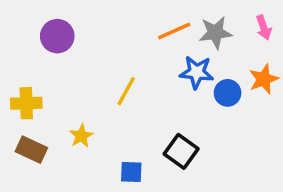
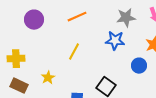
orange line: (174, 31) -> (77, 17), moved
blue circle: (228, 93) -> (139, 66), moved

